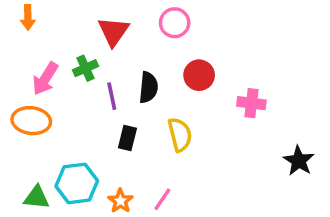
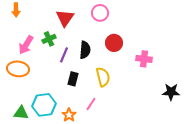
purple line: (112, 96) -> (64, 55), turned 35
black star: (299, 161) -> (171, 92), turned -30
pink line: (162, 199) -> (91, 104), moved

